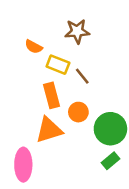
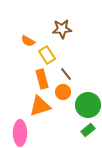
yellow rectangle: (58, 65) -> (47, 55), turned 36
brown line: (82, 76) -> (66, 74), moved

